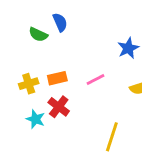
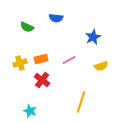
blue semicircle: (60, 22) -> (56, 18), moved, turned 120
cyan star: (35, 119) -> (30, 111), moved

